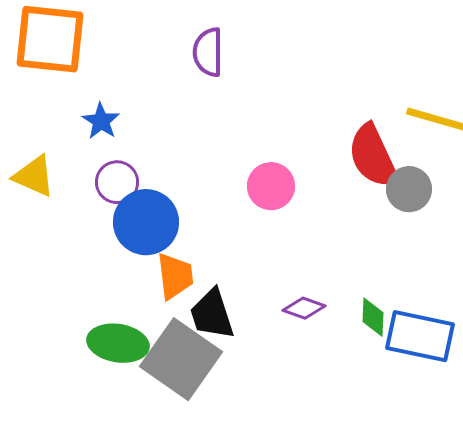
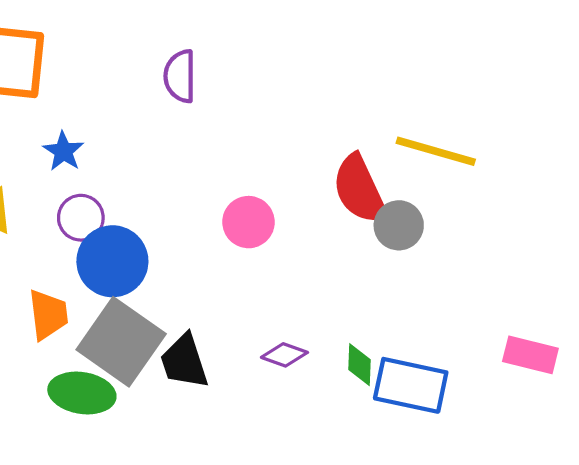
orange trapezoid: (175, 276) -> (48, 315), moved
gray square: (181, 359) -> (121, 342), moved

